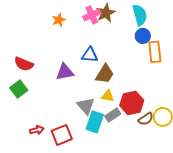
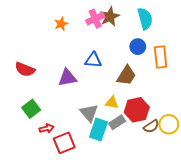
blue circle: (143, 36) -> (138, 47), moved
brown trapezoid: (105, 74) -> (126, 76), moved
green square: (19, 89) -> (31, 109), moved
red arrow: (37, 130) -> (47, 128), moved

